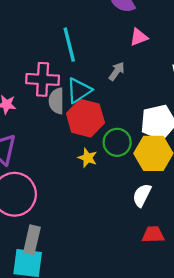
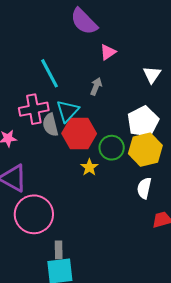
yellow star: (88, 158) -> (89, 167), turned 30
gray rectangle: (32, 240) -> (59, 250), size x0.7

